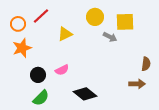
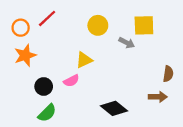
yellow circle: (95, 17) -> (98, 25), moved
yellow triangle: (65, 34) -> (84, 60), moved
black diamond: (85, 94) -> (114, 108), moved

